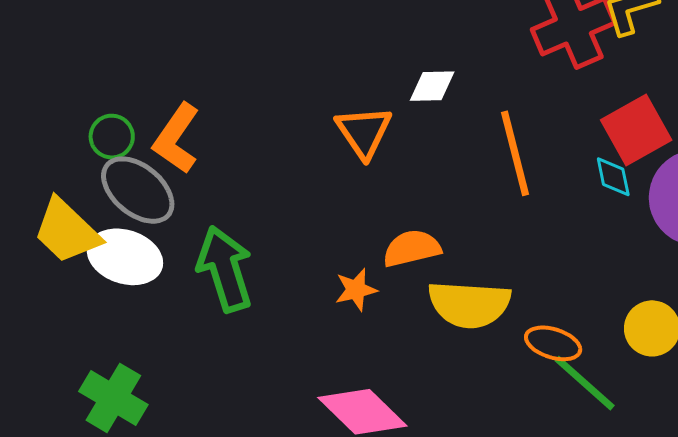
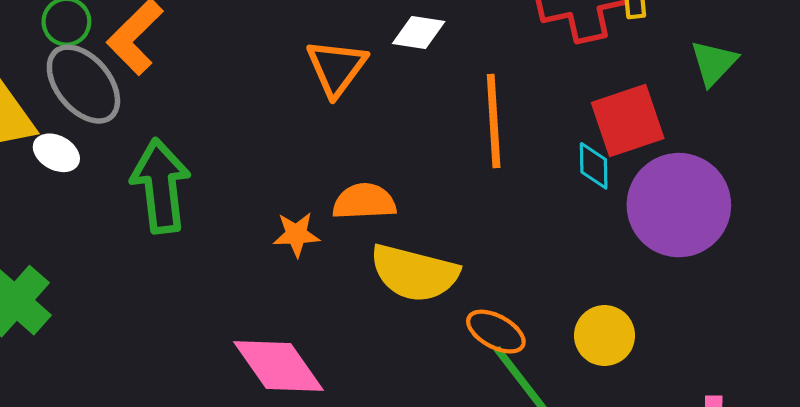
white ellipse: (125, 257) -> (56, 153), size x0.6

